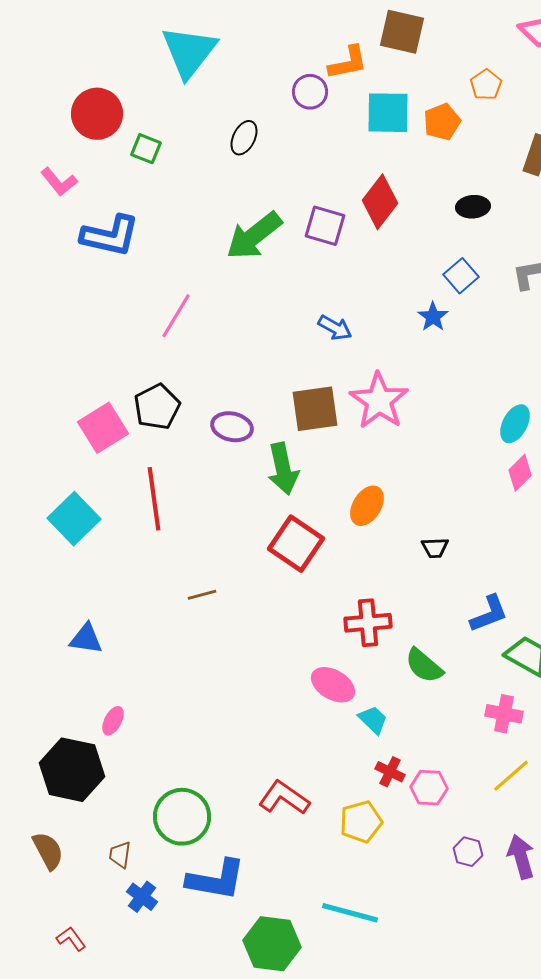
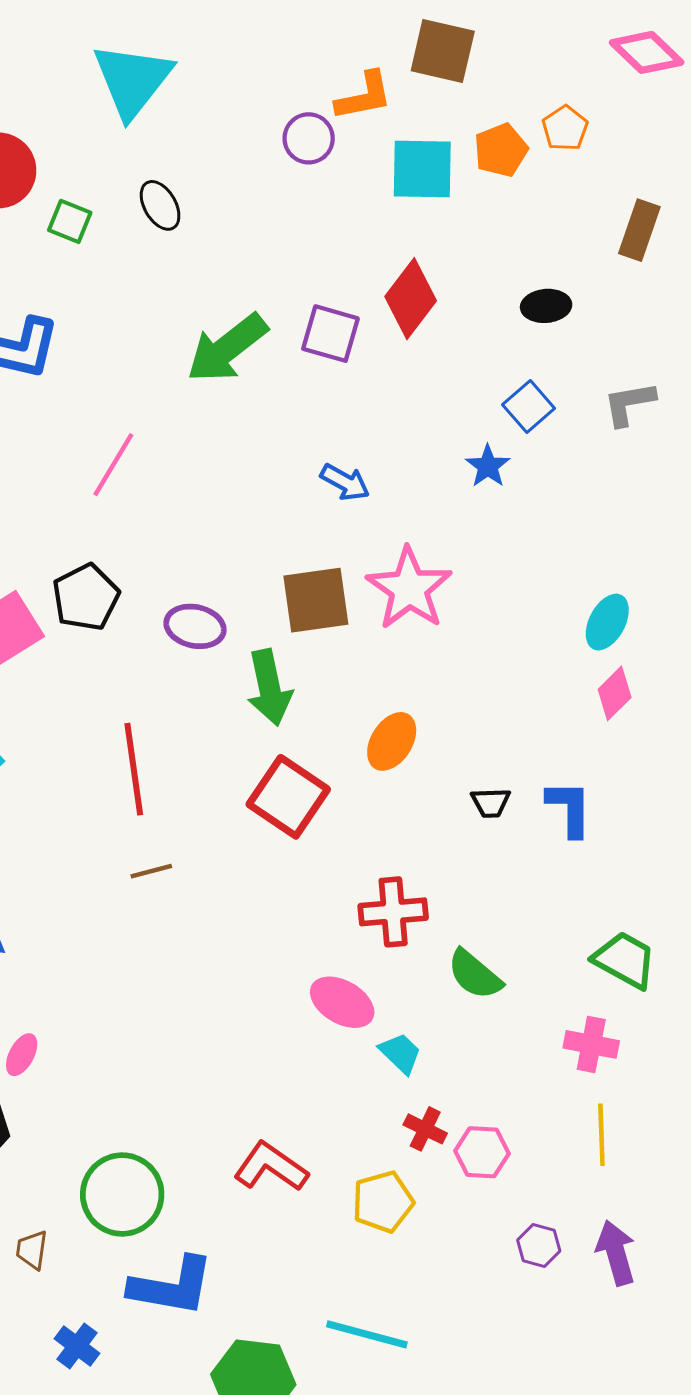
orange pentagon: (442, 122) -> (501, 150), moved
black ellipse: (244, 138) -> (160, 205), moved, turned -56
red line: (154, 499) -> (134, 769), moved
blue L-shape: (489, 614) -> (569, 808), moved, turned -69
yellow line: (511, 776) -> (601, 1135), turned -51
blue cross: (142, 897) -> (77, 1346), moved

